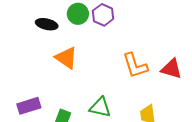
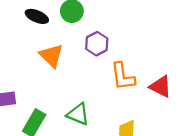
purple hexagon: (103, 15) -> (97, 44), moved

